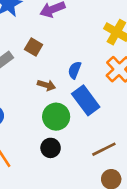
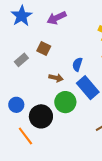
black circle: (51, 148) -> (41, 116), moved, size x1.5

